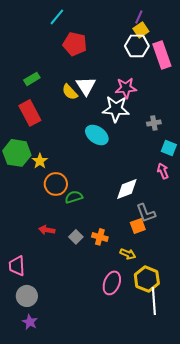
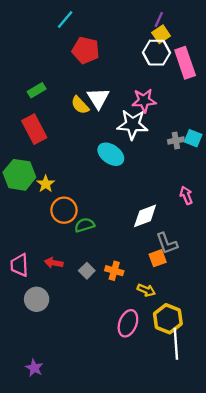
cyan square: (169, 148) -> (193, 138), moved
pink trapezoid: (17, 266) -> (19, 265), moved
gray circle: (27, 296) -> (37, 299), moved

